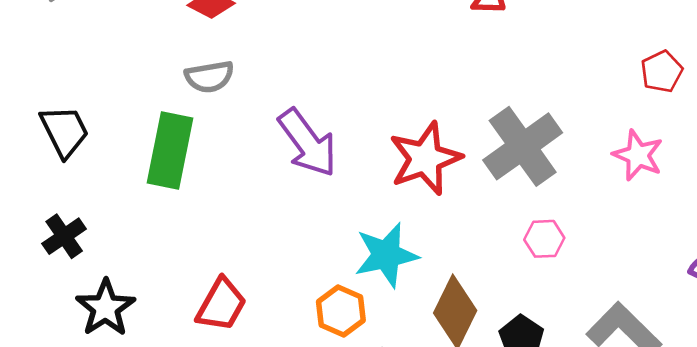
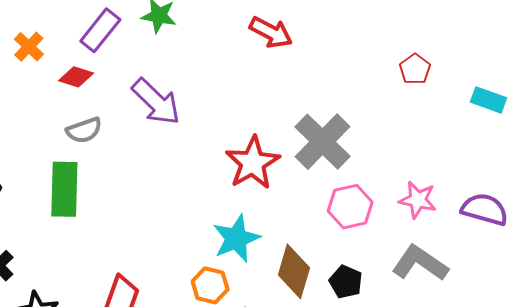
purple arrow: (308, 143) -> (156, 102), moved
pink star: (638, 155) -> (418, 200), moved
pink hexagon: (544, 239) -> (350, 207), size x1.5

